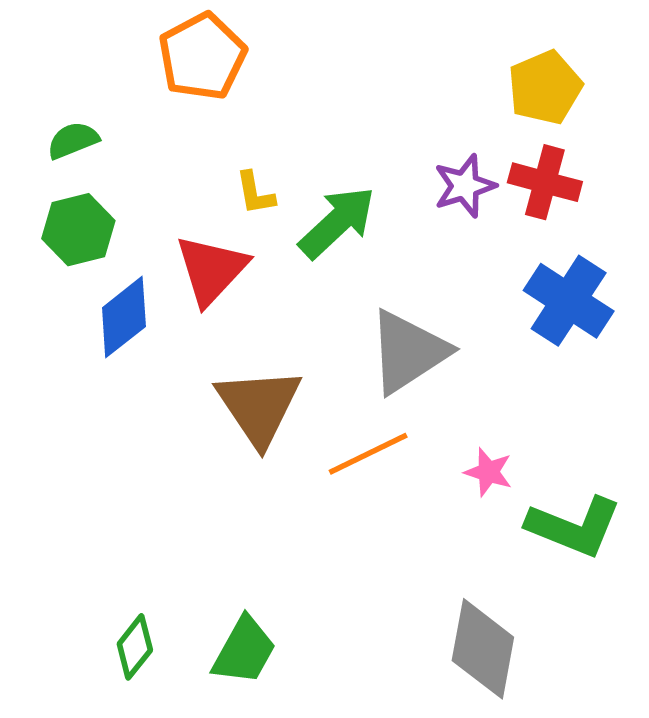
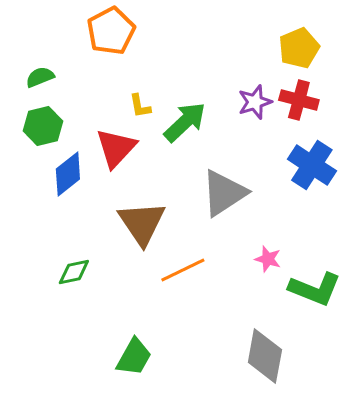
orange line: (368, 454) -> (183, 270), moved
green diamond: (135, 647) -> (74, 272), moved, turned 40

